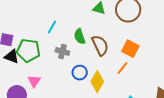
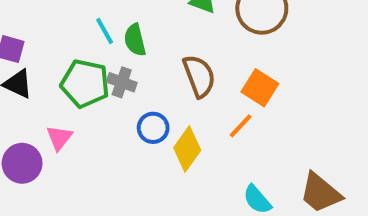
cyan line: (52, 27) -> (105, 31), turned -64
green semicircle: (80, 36) -> (135, 40), moved
green pentagon: (28, 50) -> (85, 83), moved

